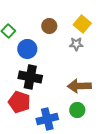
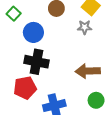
red pentagon: (19, 102) -> (25, 88), turned -30
green circle: (77, 110) -> (96, 100), moved

